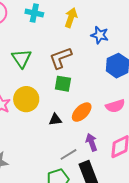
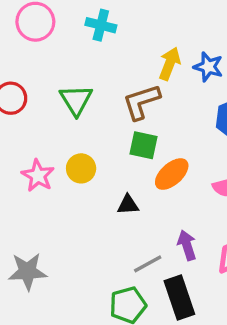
yellow arrow: (71, 18) -> (170, 64), moved
yellow circle: (26, 99) -> (81, 168), size x0.7
orange ellipse: (82, 112) -> (172, 174), moved

